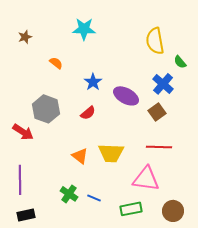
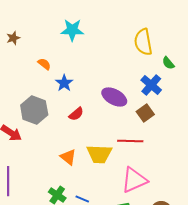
blue star: (93, 82) -> (64, 83), moved
red line: (159, 147) -> (130, 141), moved
pink triangle: (146, 179) -> (134, 180), turned -32

